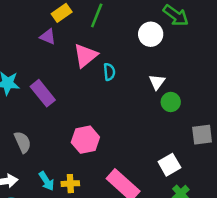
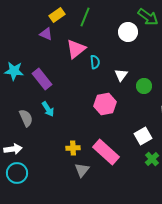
white triangle: (157, 82) -> (121, 75), moved
pink hexagon: (85, 140) -> (105, 104), moved
cyan arrow: (46, 181) -> (48, 109), moved
yellow cross: (70, 184) -> (73, 148), moved

